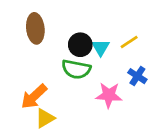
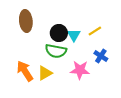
orange arrow: (34, 96) -> (25, 71), turned 100
yellow triangle: (45, 118) -> (45, 73), moved

